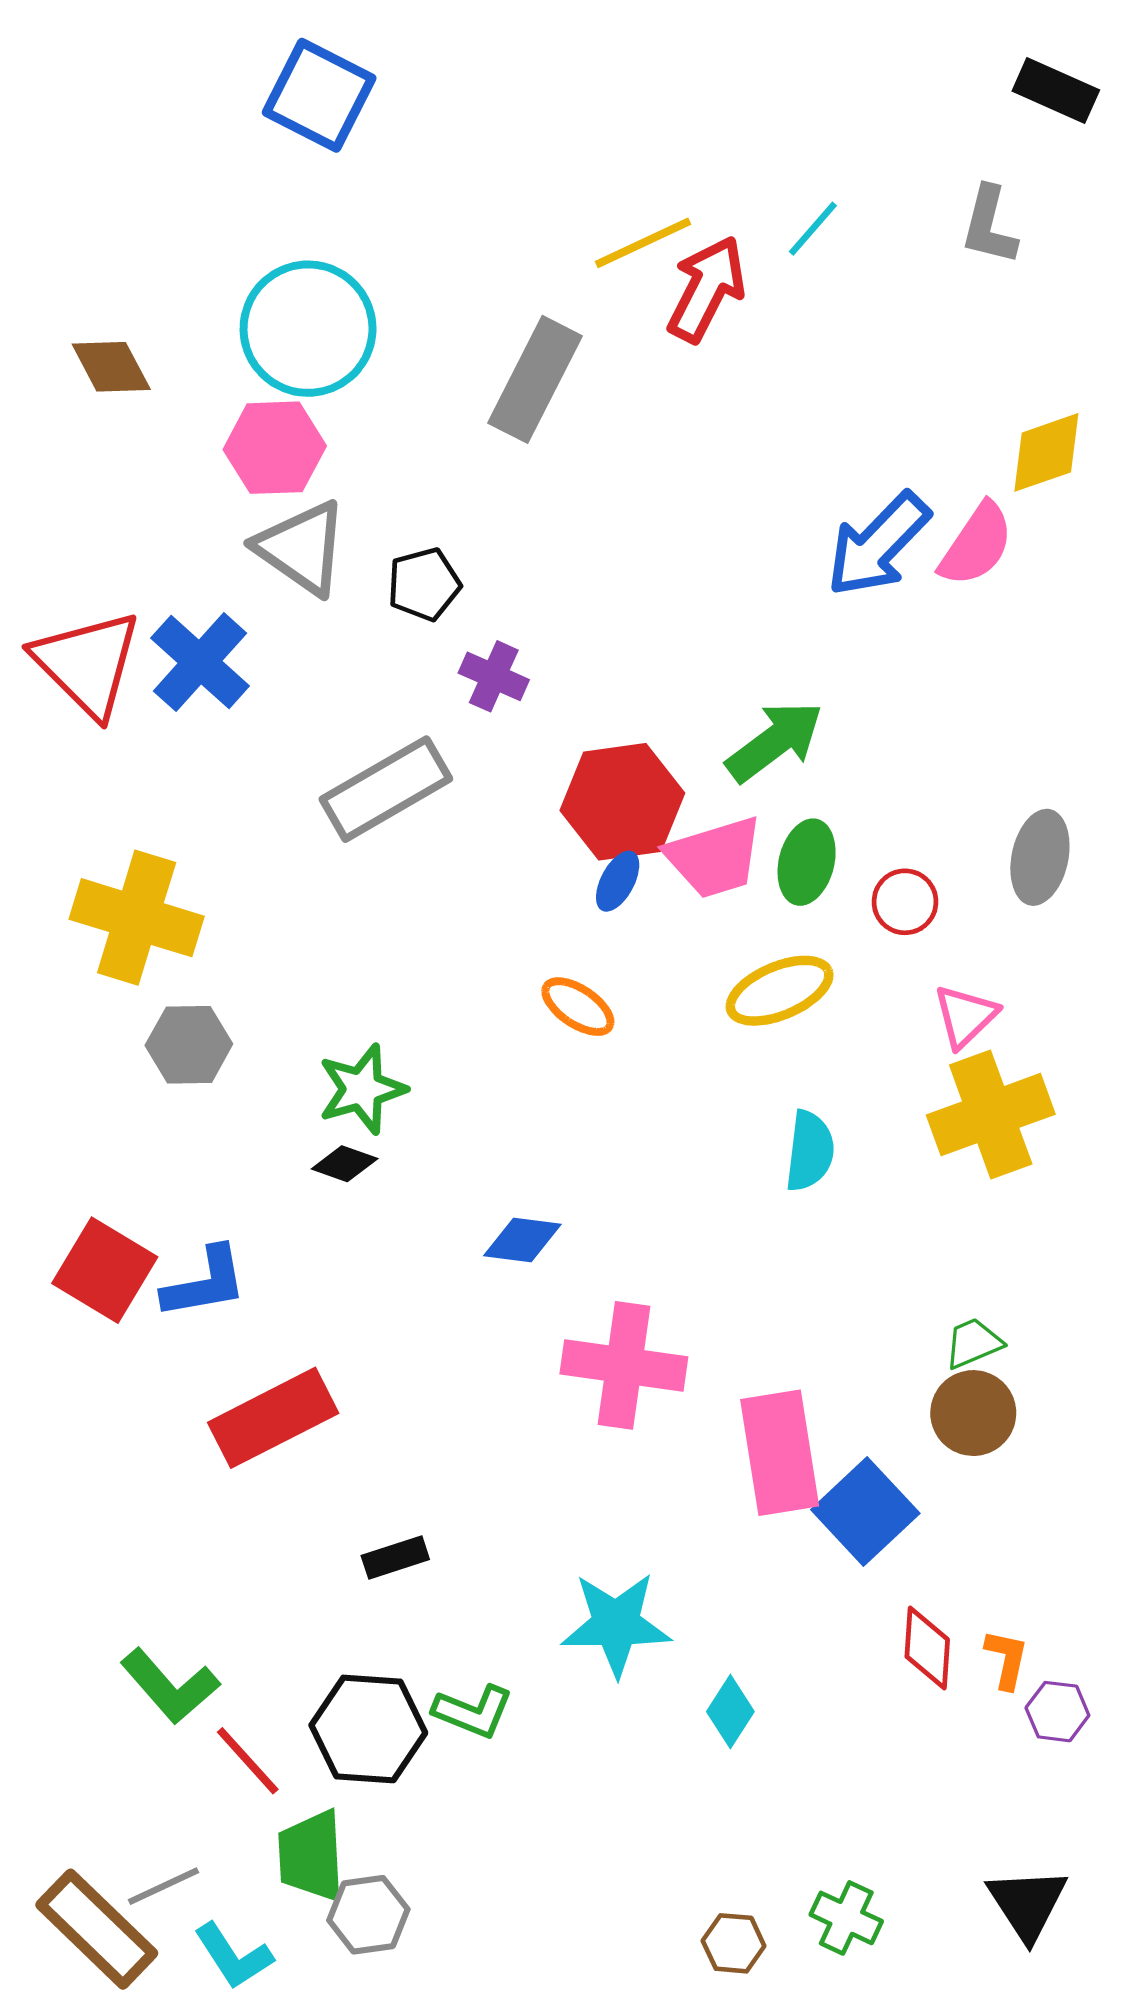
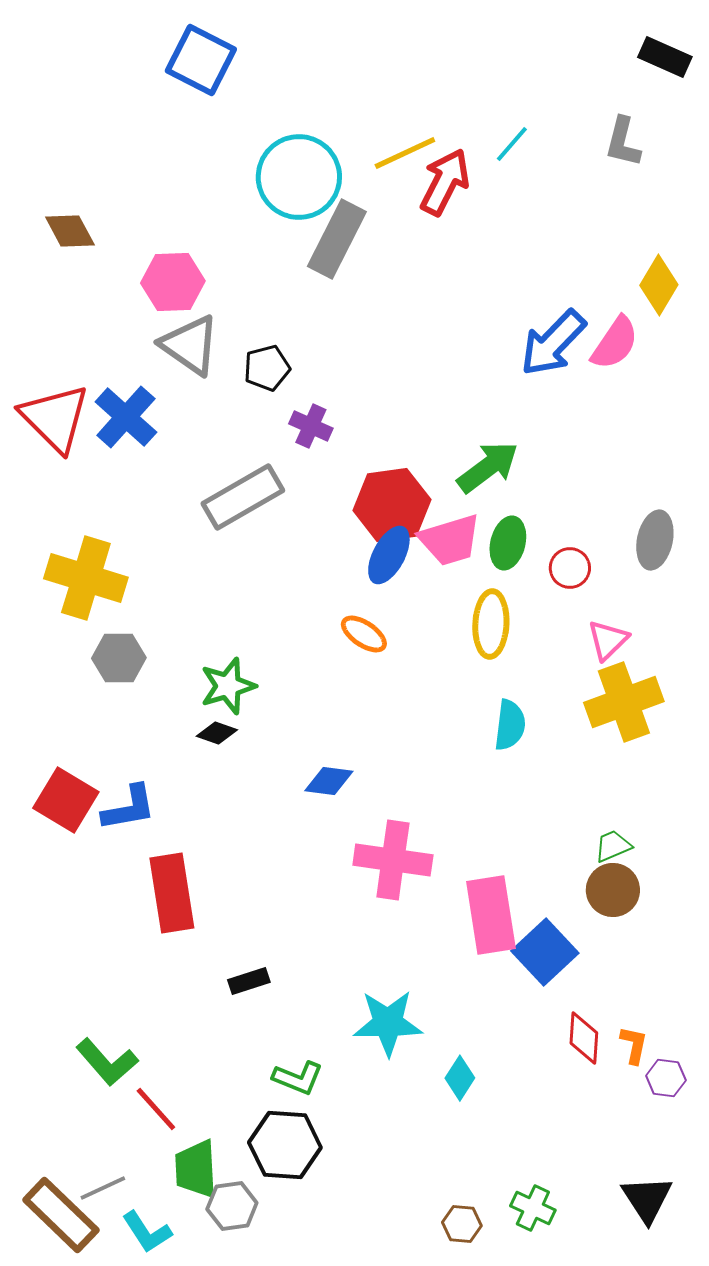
cyan circle: (308, 329) -> (299, 177), moved
yellow diamond: (1046, 452) -> (659, 285), turned -40
blue ellipse: (618, 881) -> (389, 555), size x1.5
yellow ellipse: (780, 991) -> (491, 624), turned -64
red rectangle: (273, 1418) -> (172, 893), turned -72
black hexagon: (368, 1729) -> (285, 1145), moved

